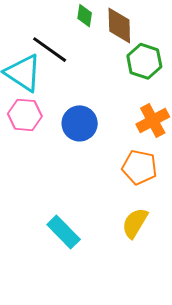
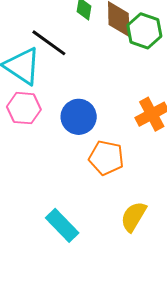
green hexagon: (144, 61) -> (144, 31), moved
orange pentagon: (139, 167) -> (106, 158), moved

